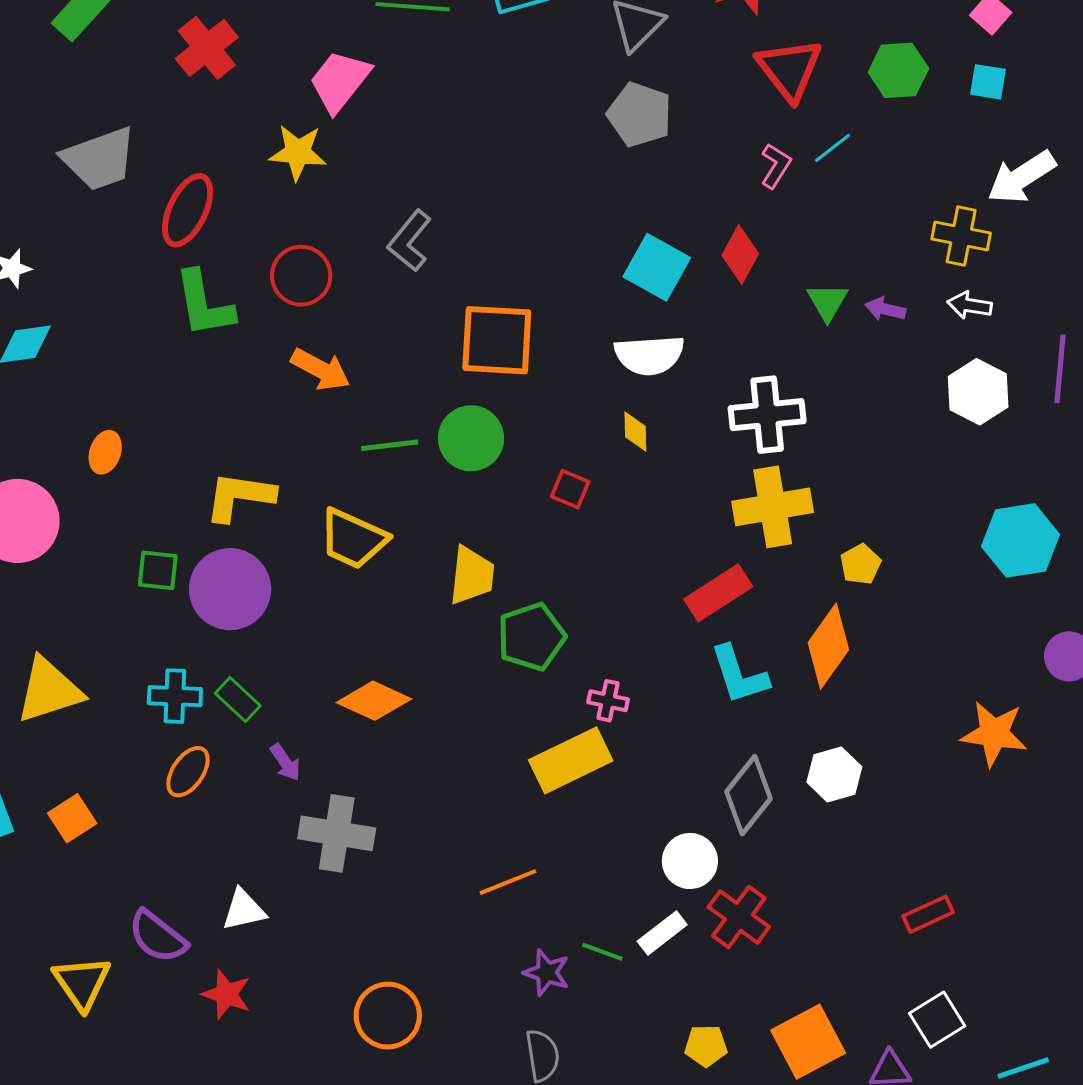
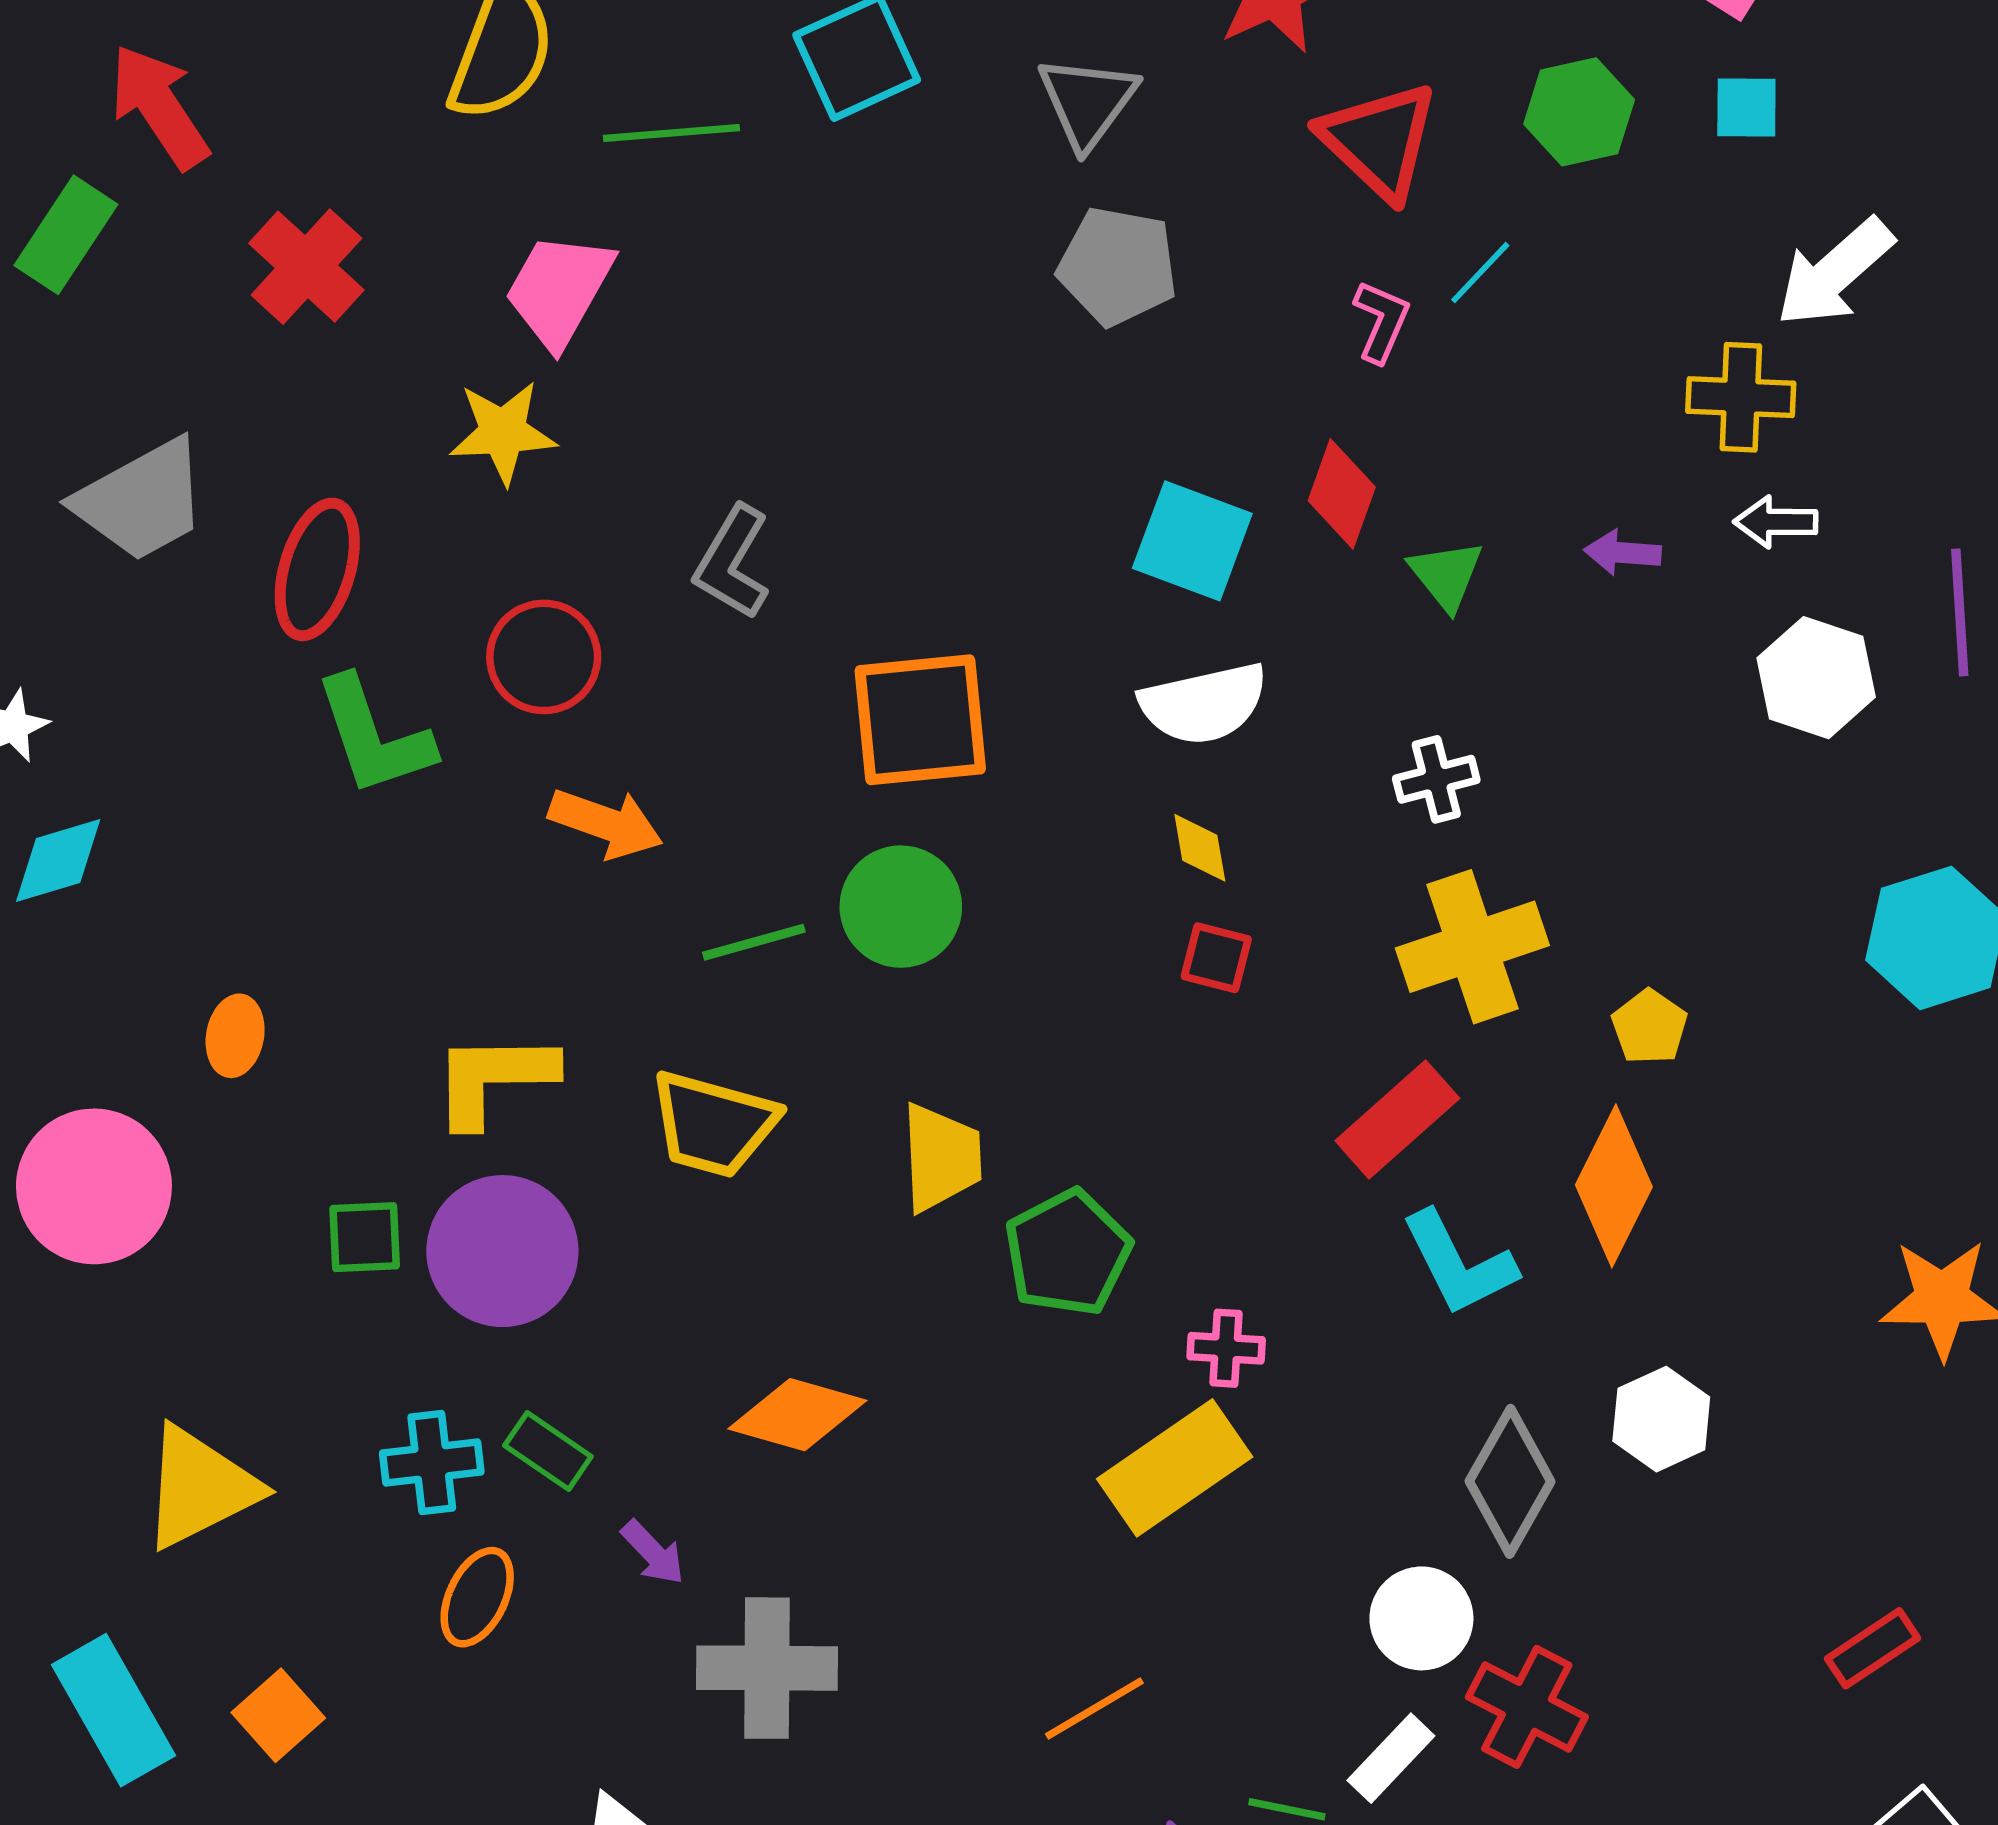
green triangle: (827, 302) -> (1446, 575), moved
white cross: (767, 415) -> (1436, 779), size x0.6
red square: (570, 489) -> (1216, 958), moved

